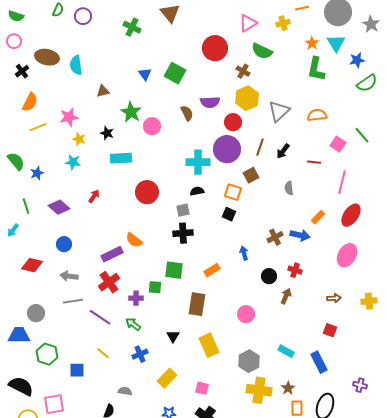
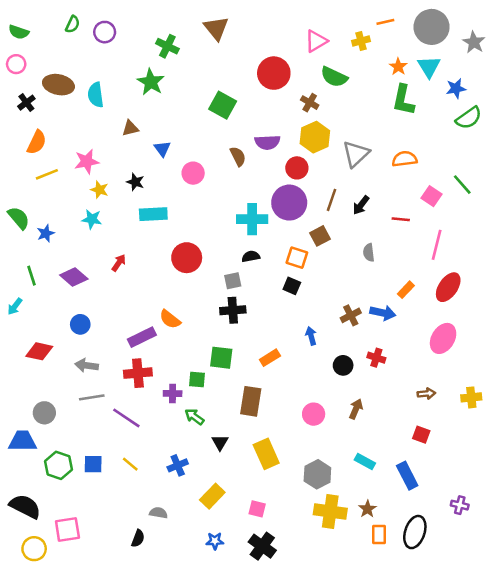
blue triangle: (145, 74) -> (162, 149), moved
green star: (131, 112) -> (151, 82), moved
red cross: (109, 282) -> (138, 373), turned 30
brown arrow: (286, 296) -> (356, 409), moved
green arrow: (133, 324) -> (194, 417), moved
blue square: (77, 370) -> (93, 464), moved

